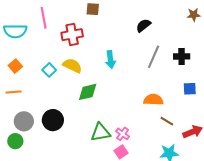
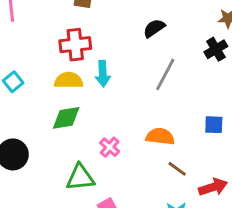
red cross: (72, 35) -> (75, 45), moved
black cross: (182, 56) -> (216, 49), moved, turned -35
yellow semicircle: (72, 66) -> (69, 80), moved, turned -30
pink cross: (123, 134) -> (110, 147), moved

